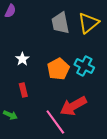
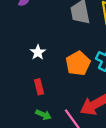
green arrow: (10, 115) -> (43, 115), moved

